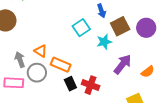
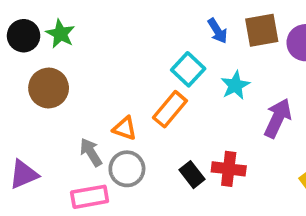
brown square: (120, 26) -> (262, 30), moved, turned 30
orange rectangle: (61, 65) -> (170, 109), moved, turned -60

